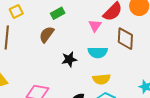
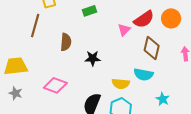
brown semicircle: (47, 34) -> (66, 42), moved, turned 138
cyan semicircle: (98, 52) -> (143, 74), moved

